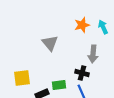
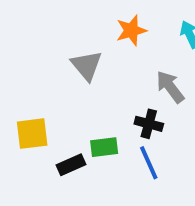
orange star: (82, 25) -> (131, 30), moved
gray arrow: (93, 54) -> (170, 87), turned 138

